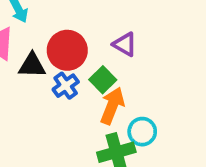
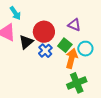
black triangle: (32, 65) -> (26, 42), turned -35
cyan circle: (142, 132) -> (85, 49), moved

